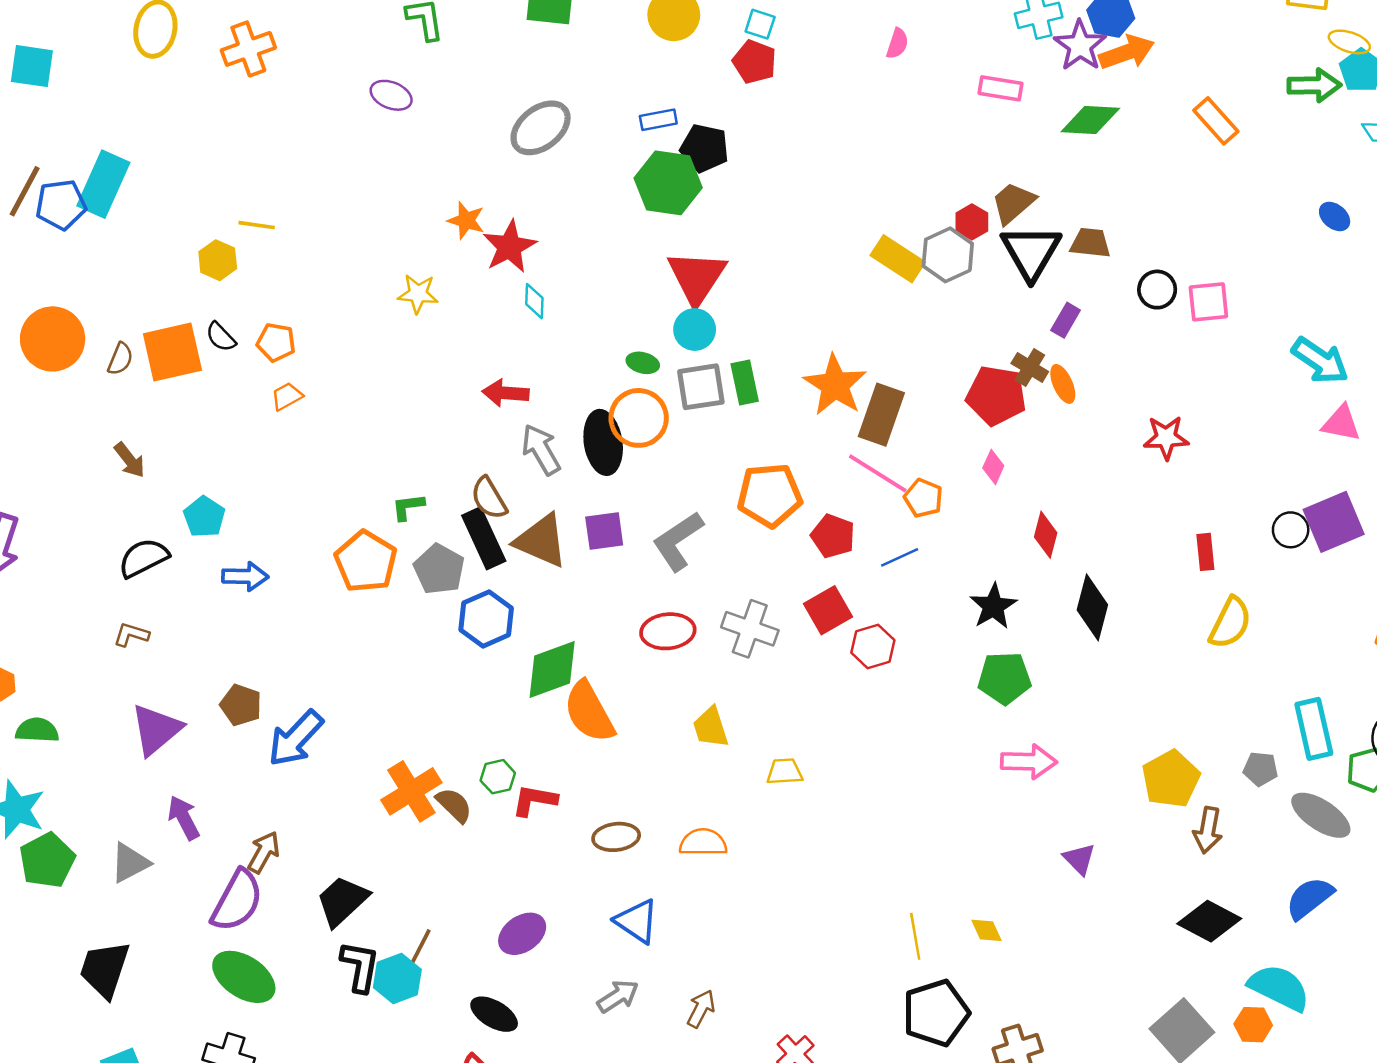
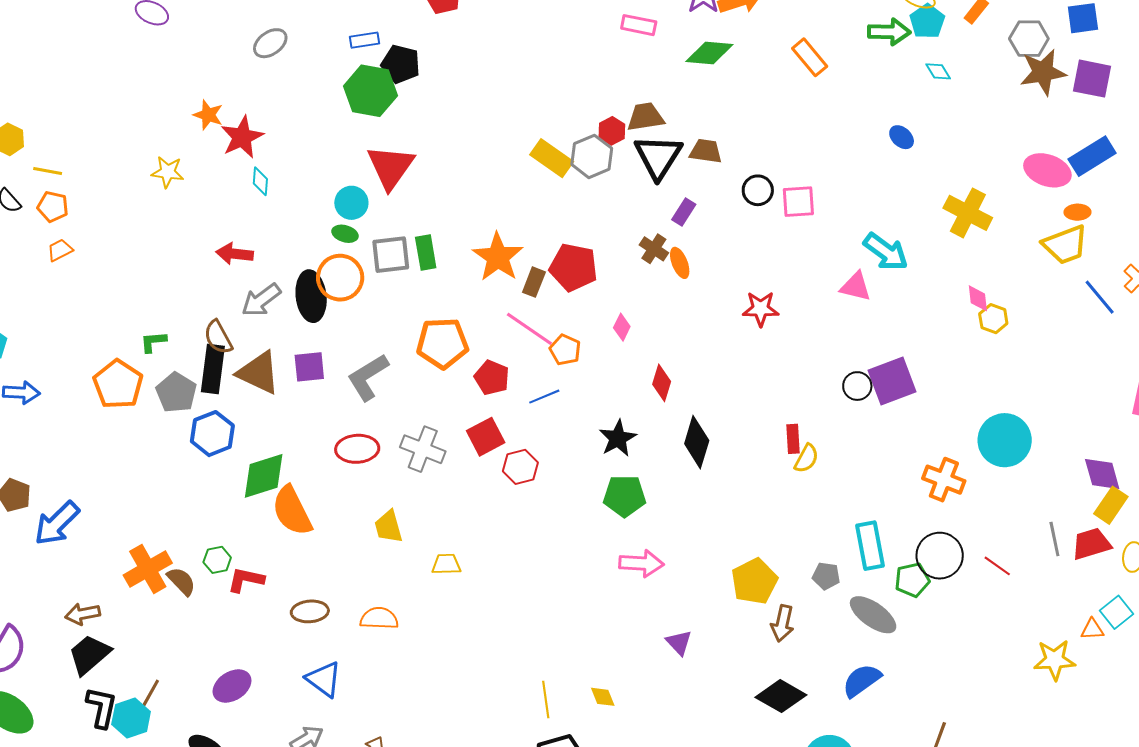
gray ellipse: (541, 128) -> (270, 43), size x0.7
brown trapezoid: (1013, 203) -> (645, 117), turned 30
yellow line: (257, 225) -> (48, 171), moved
cyan circle: (695, 329) -> (351, 203), moved
red pentagon: (996, 396) -> (573, 267), moved
brown rectangle: (881, 415) -> (534, 282), size x0.6
pink triangle: (1341, 423) -> (856, 287), moved
gray arrow: (541, 450) -> (261, 300), turned -99
black rectangle: (484, 538) -> (213, 369), turned 30
red rectangle: (1205, 552) -> (793, 439), moved
yellow semicircle: (1230, 623) -> (806, 458), size x0.7
brown arrow: (264, 852) -> (83, 614), moved, turned -132

